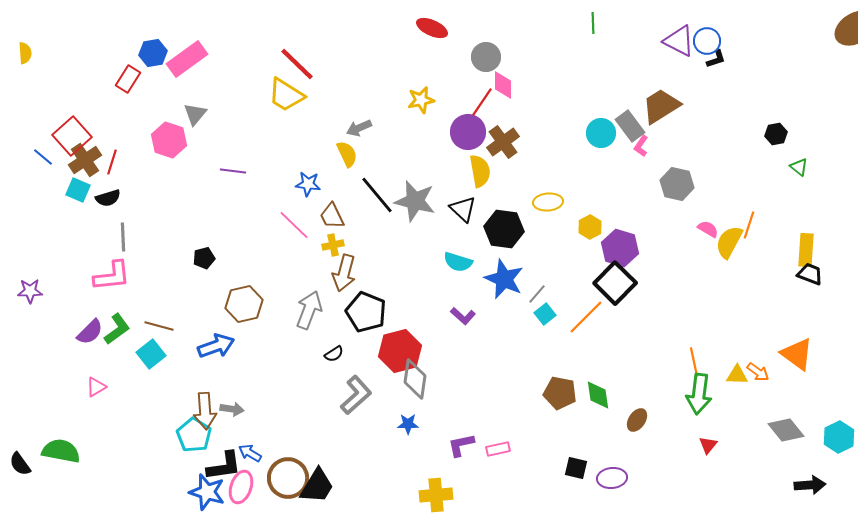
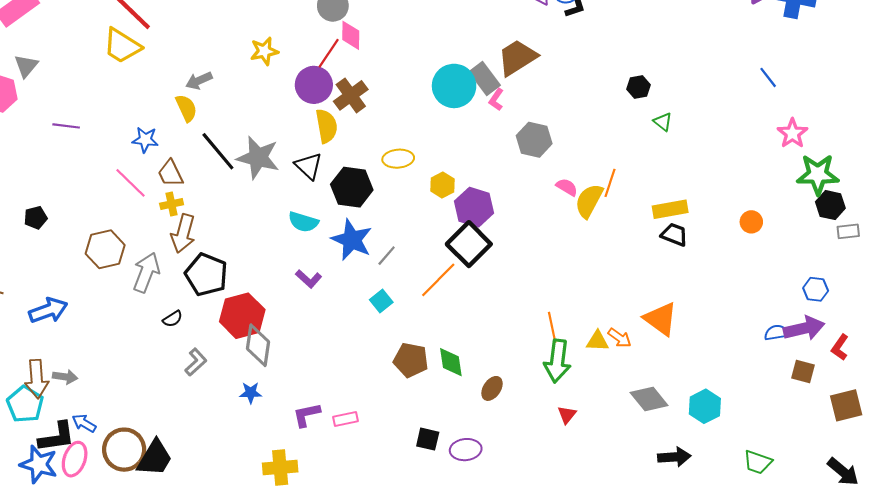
cyan circle: (601, 133) -> (454, 86), size x1.4
yellow rectangle: (806, 250) -> (670, 209), turned 76
brown hexagon: (244, 304) -> (105, 249), moved
cyan square: (545, 314) -> (381, 301), moved
gray L-shape: (356, 395) -> (196, 362), size x0.7

